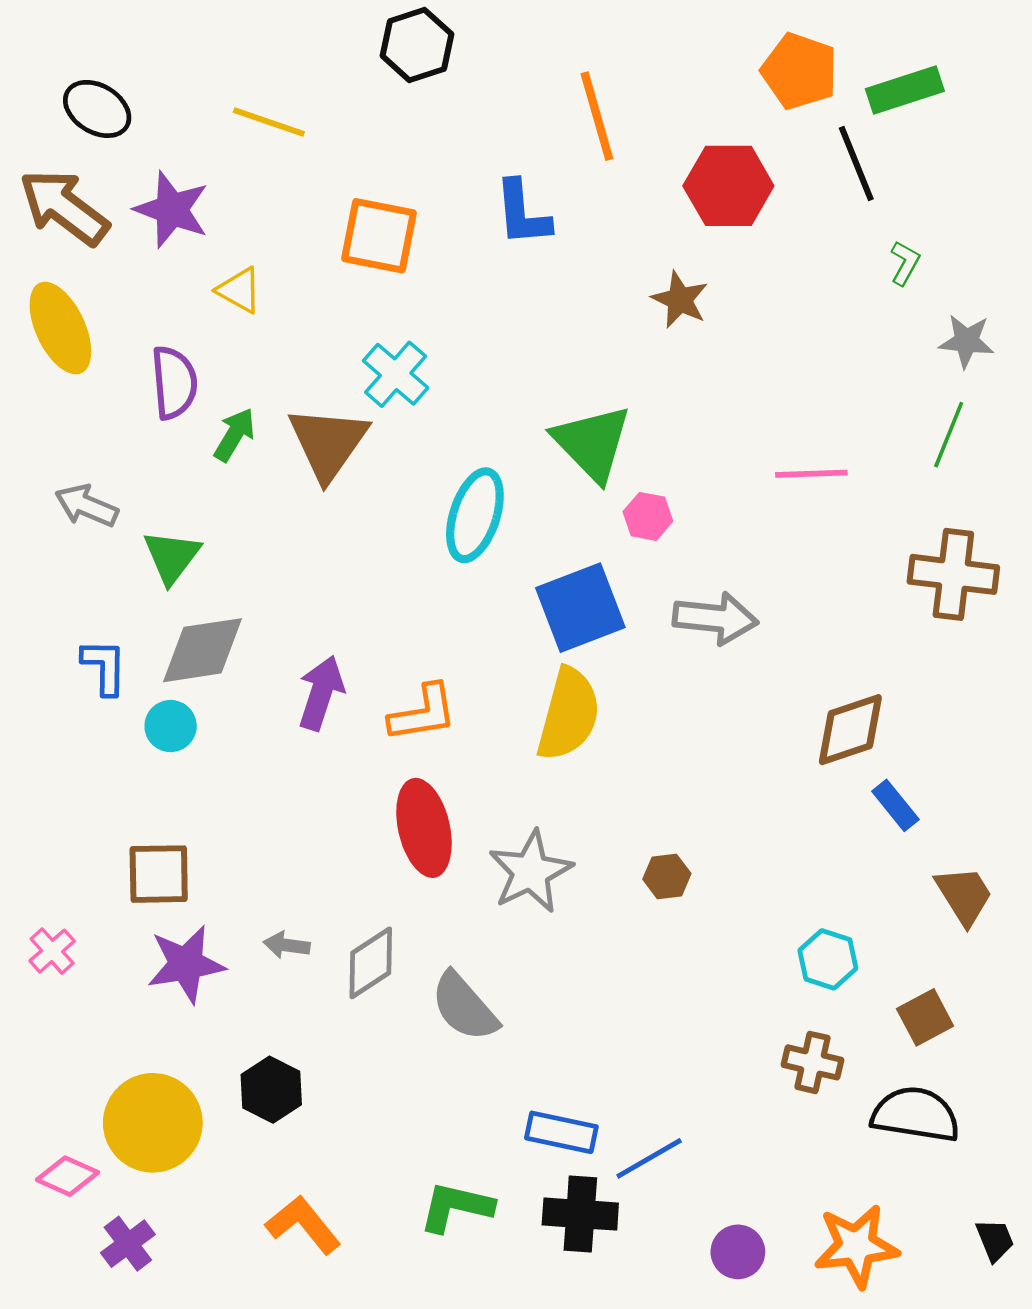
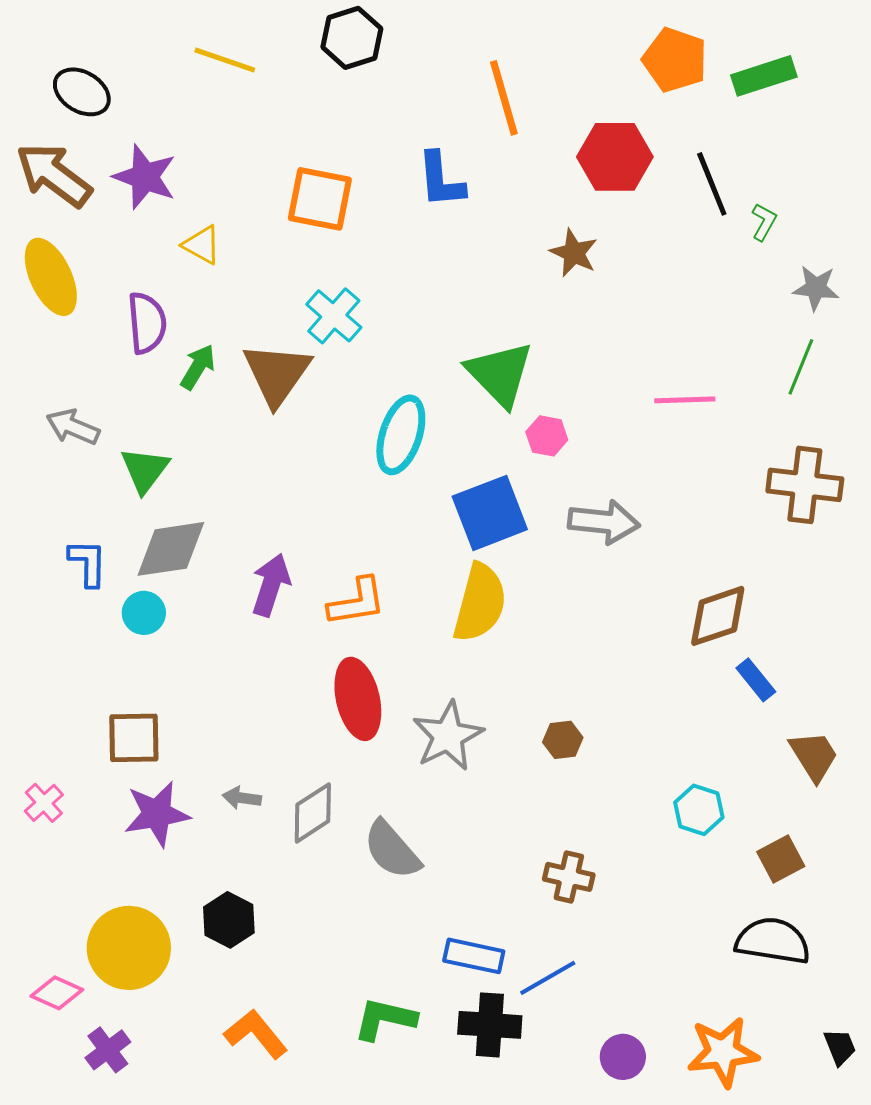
yellow line: (269, 122) -> (225, 60), moved
black line: (856, 163) -> (712, 184), moved
brown cross: (813, 1062) -> (569, 877), moved

